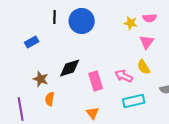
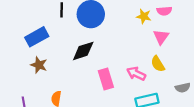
blue rectangle: (32, 42) -> (37, 37), size x1.5
black diamond: (70, 68) -> (83, 51), moved
brown star: (41, 79) -> (39, 65), moved

